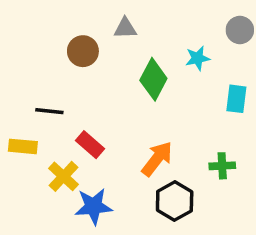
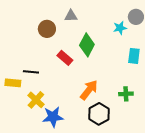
cyan star: (198, 58) -> (120, 28), moved
black line: (49, 111) -> (31, 72), moved
red rectangle: (90, 145) -> (65, 58), moved

